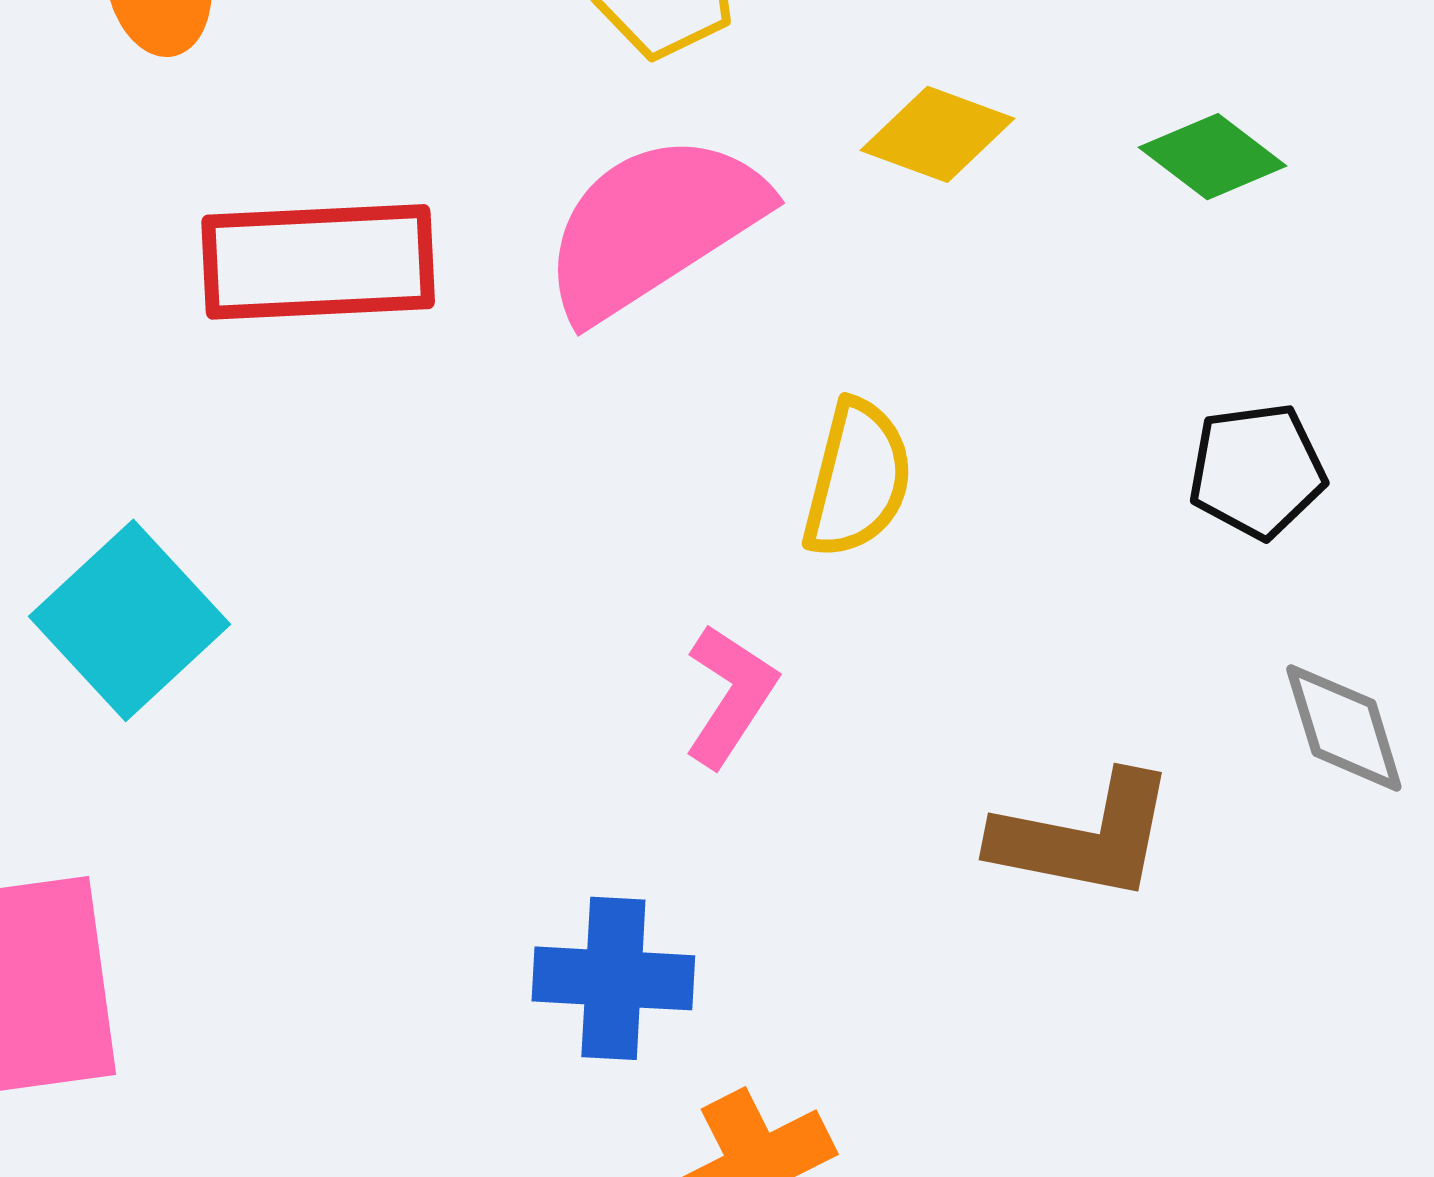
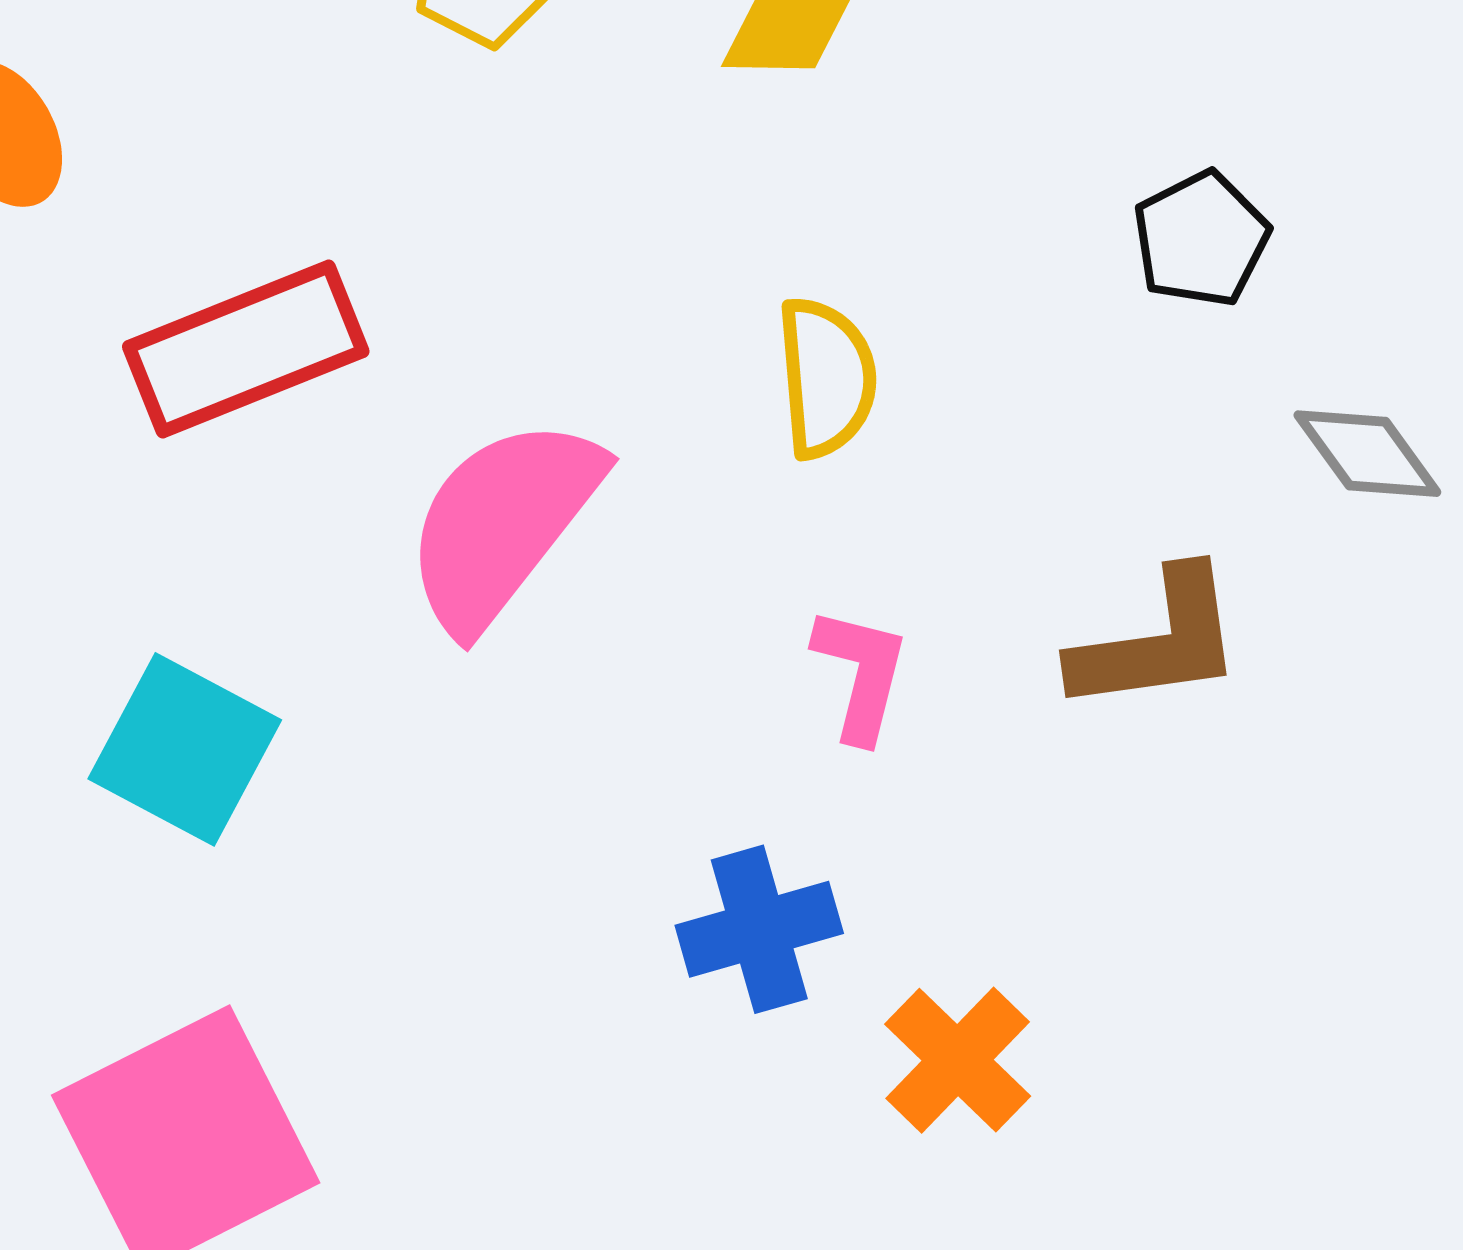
pink semicircle: (653, 226) -> (503, 523), moved
pink L-shape: (730, 695) -> (861, 674), moved

